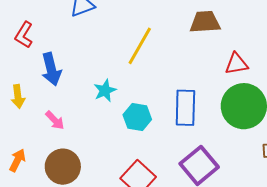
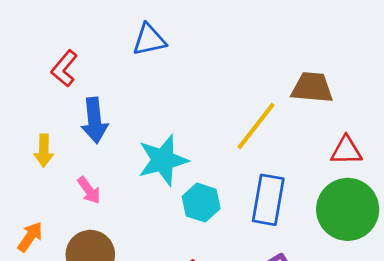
yellow line: (140, 46) -> (256, 126), moved
cyan star: (105, 91) -> (163, 160), size x1.6

